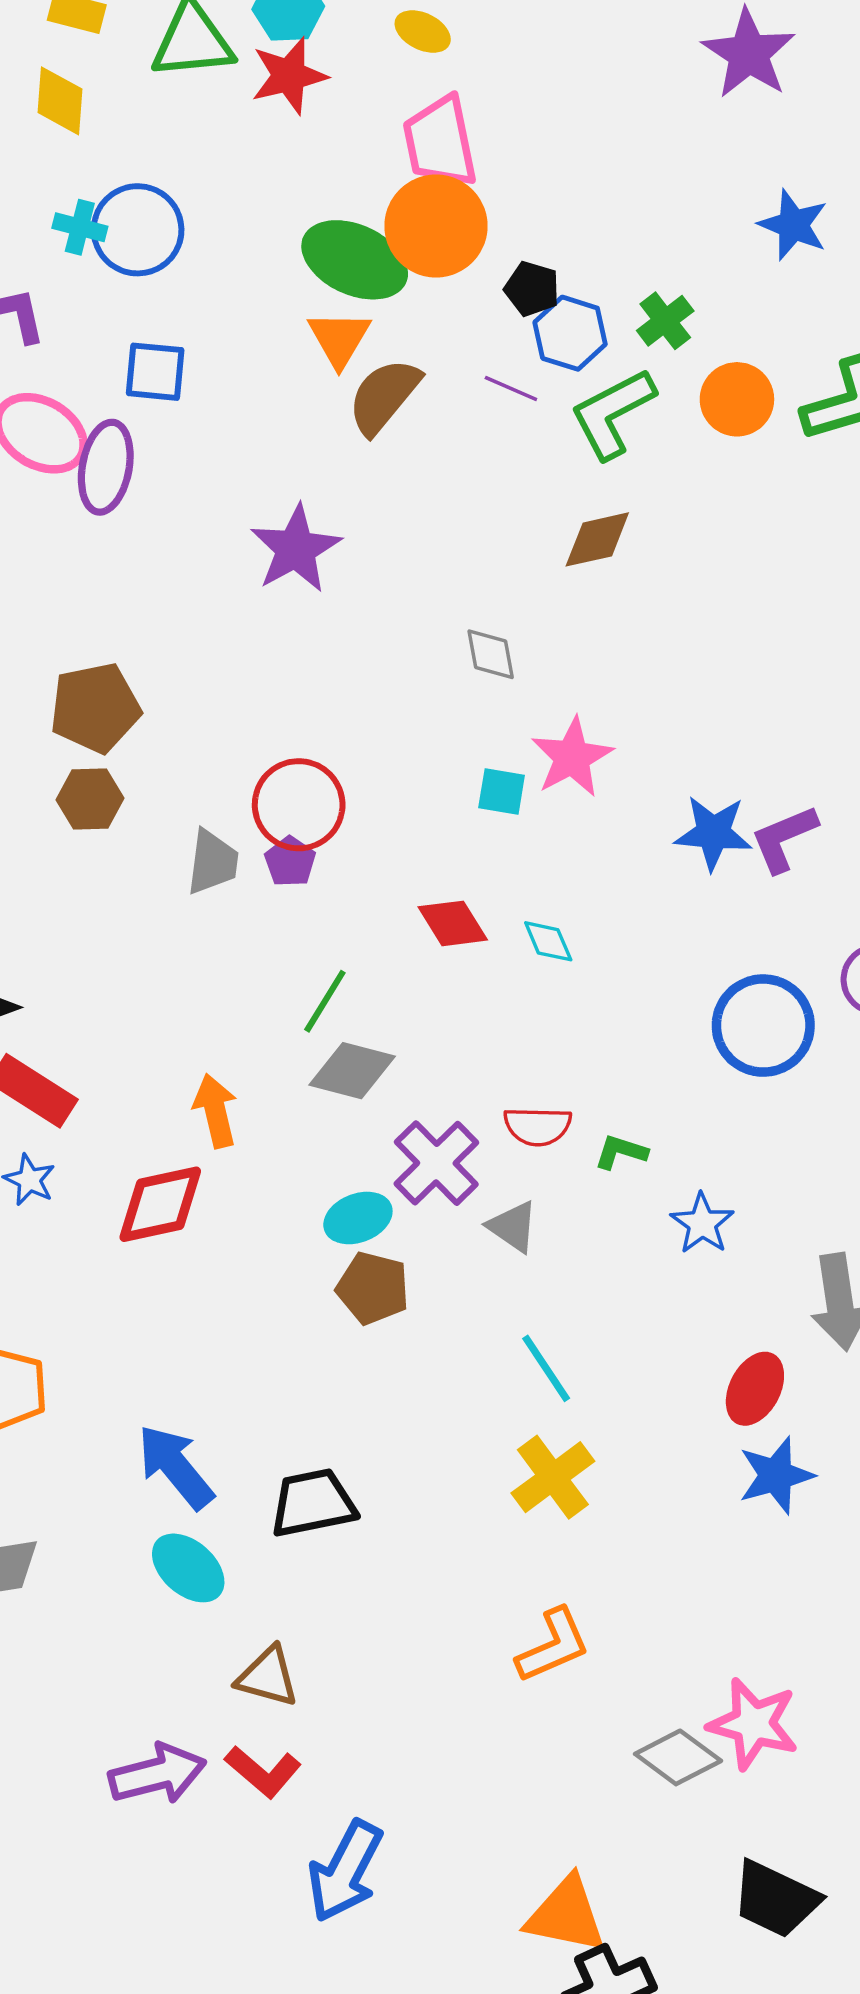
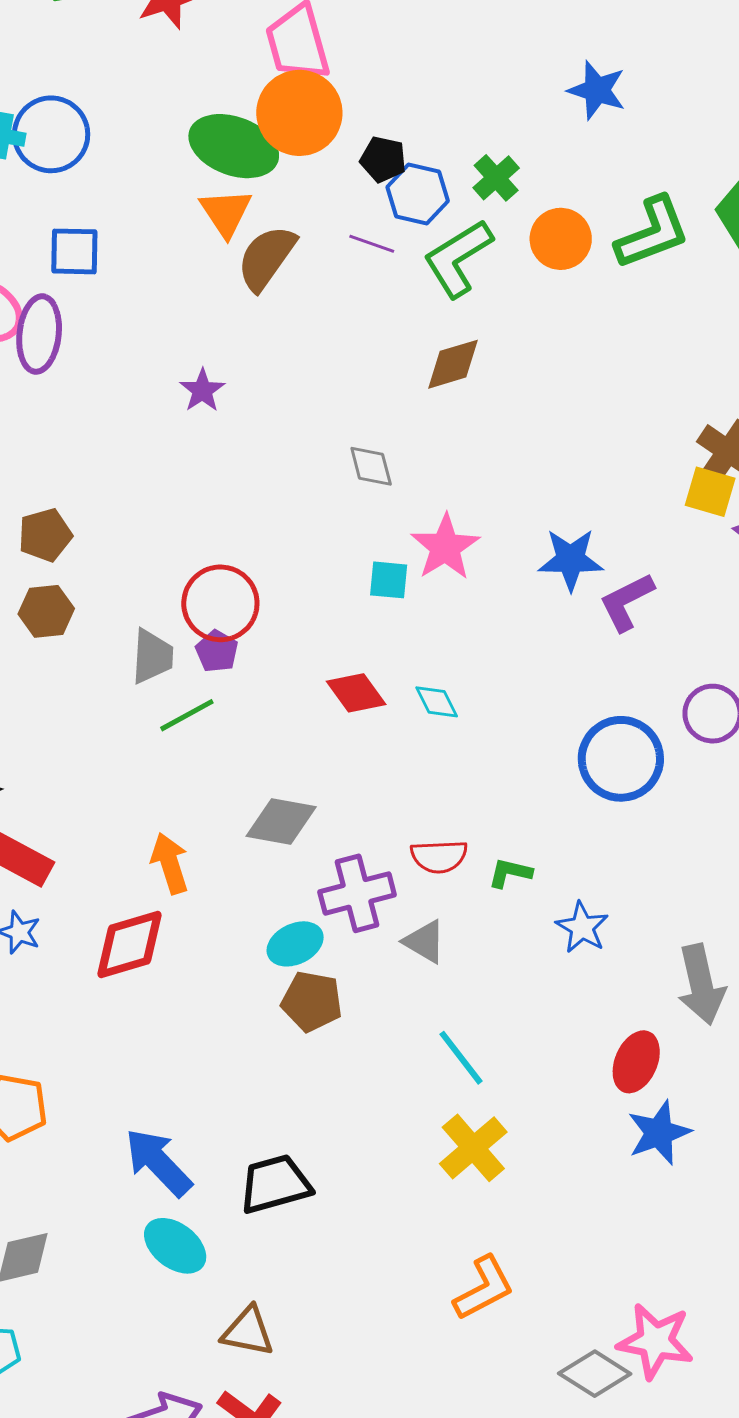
purple star: (296, 549) -> (202, 390), size x0.6
brown pentagon: (95, 708) -> (45, 535), size x0.7
blue star: (713, 833) -> (571, 560), moved
green line: (325, 1001) -> (187, 715), moved, turned 34
purple cross: (436, 1163) -> (357, 893), turned 34

